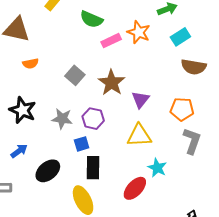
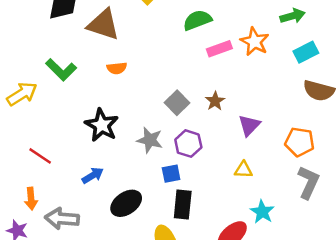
green semicircle: (91, 19) -> (197, 20), turned 130
gray square: (75, 75) -> (177, 103), moved
brown star: (111, 83) -> (215, 101), size x0.6
yellow triangle: (139, 136) -> (244, 170), size x0.6

